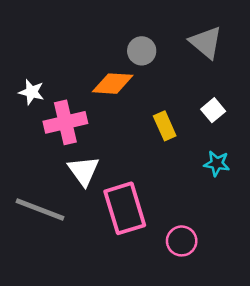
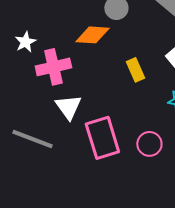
white star: (31, 92) -> (25, 42), turned 30
pink circle: (182, 241) -> (149, 144), moved

